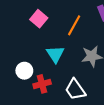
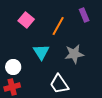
red cross: (42, 84) -> (12, 87), moved

